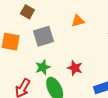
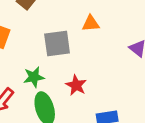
gray square: (43, 36) -> (57, 44), moved

